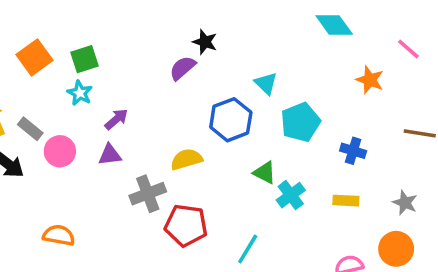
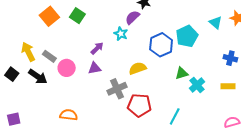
green square: (85, 59) -> (77, 16), turned -35
cyan triangle: (266, 83) -> (216, 23), moved
cyan star: (80, 93) -> (121, 34), moved
cyan pentagon: (300, 122) -> (187, 36), moved
green triangle: (265, 173) -> (182, 73), turned -40

